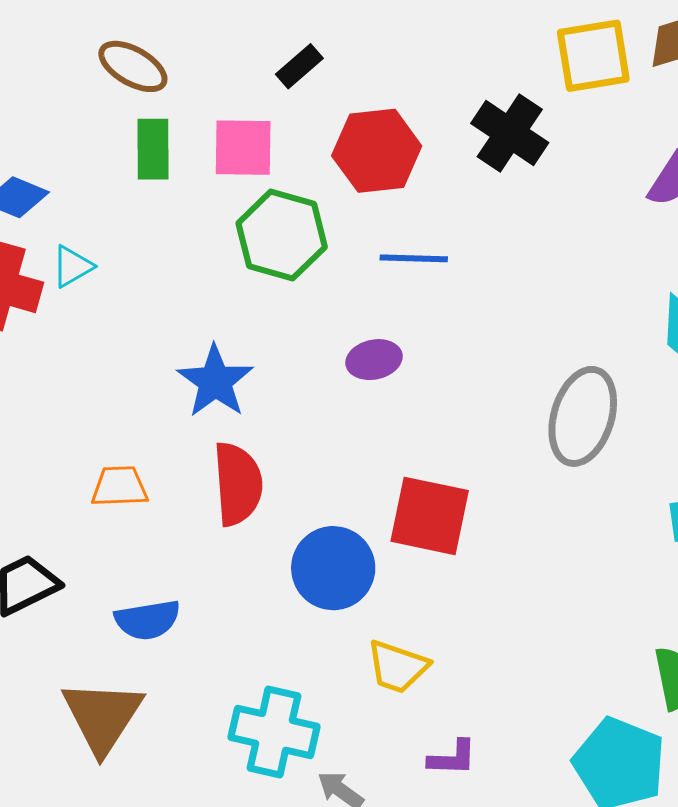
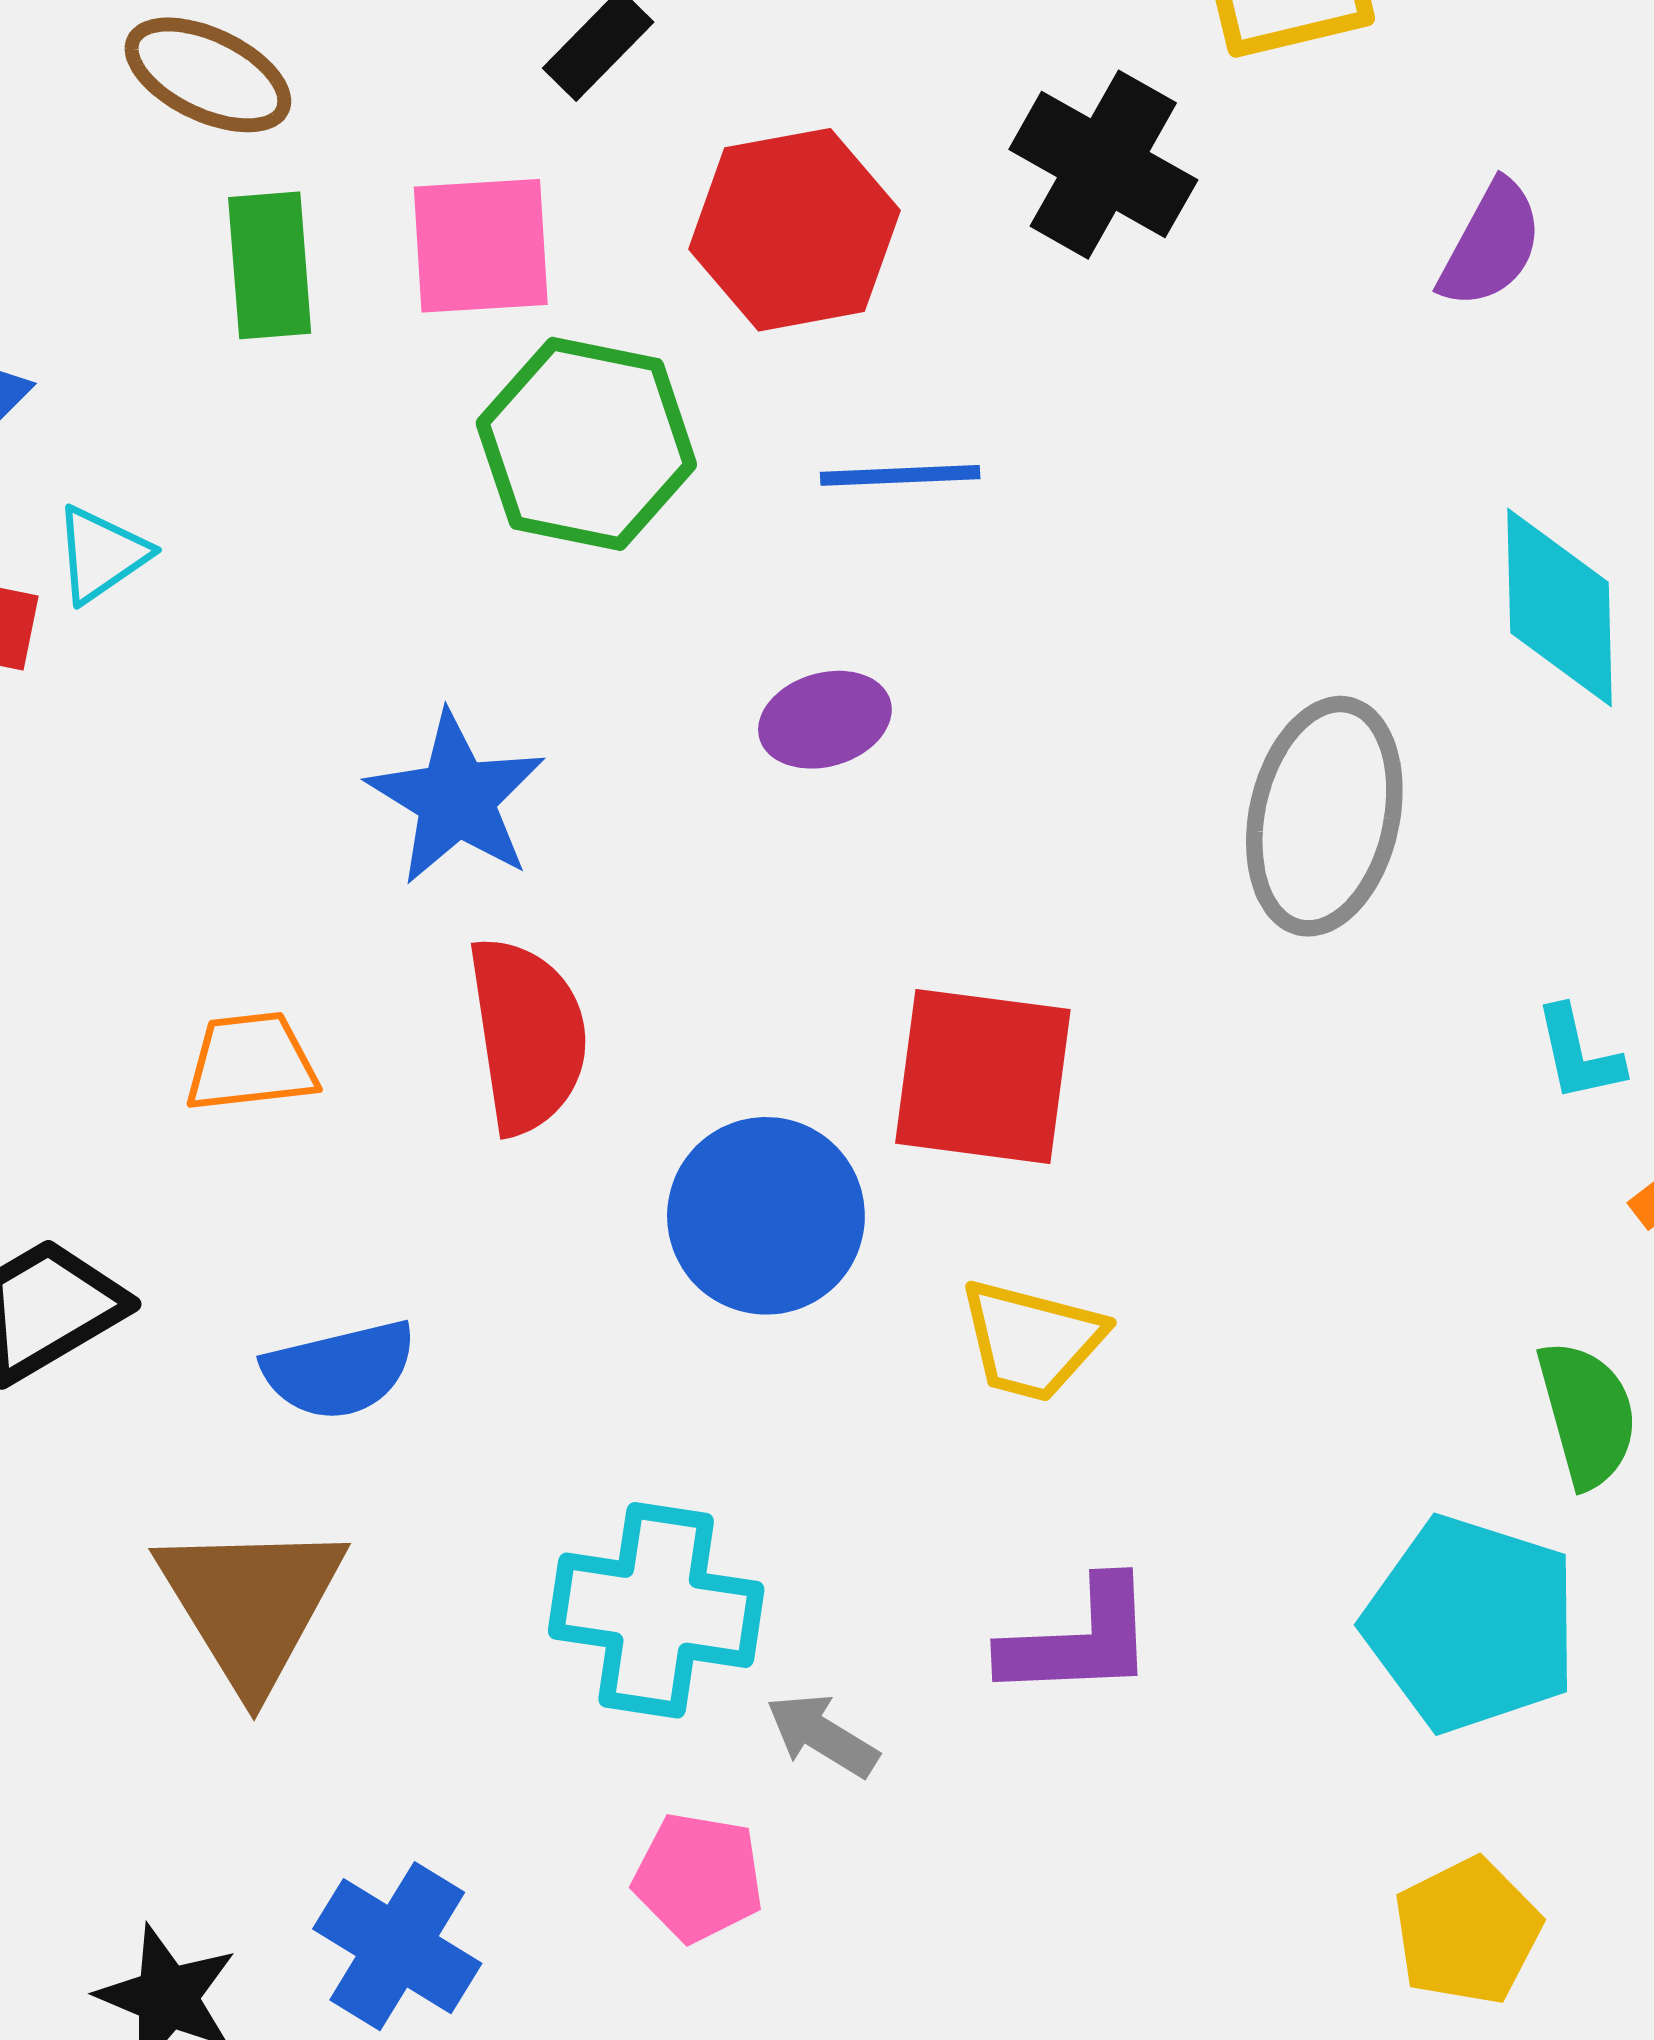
yellow trapezoid: (398, 667) -> (1032, 1340), moved
purple L-shape: (452, 758) -> (1079, 1640), size x1.4

